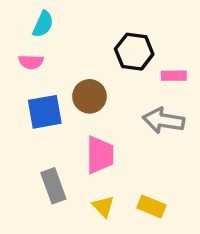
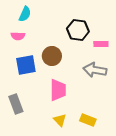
gray rectangle: (53, 186) -> (16, 104), moved

